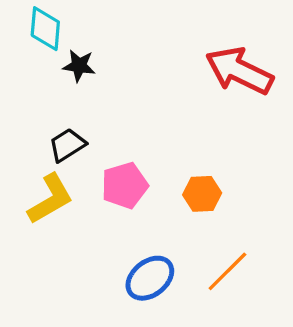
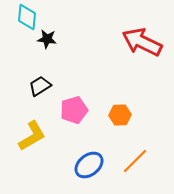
yellow L-shape: (50, 199) -> (32, 136), moved

